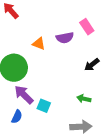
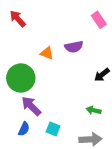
pink rectangle: (87, 27) -> (99, 20), moved
cyan square: (44, 106) -> (53, 129), moved

